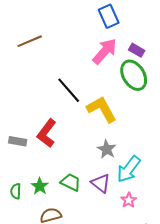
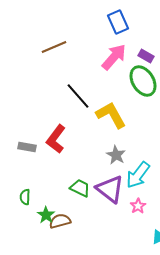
brown line: (30, 41) -> (54, 47), moved
purple triangle: (101, 183) -> (110, 189), size x1.4
green star: (40, 186) -> (46, 215), moved

